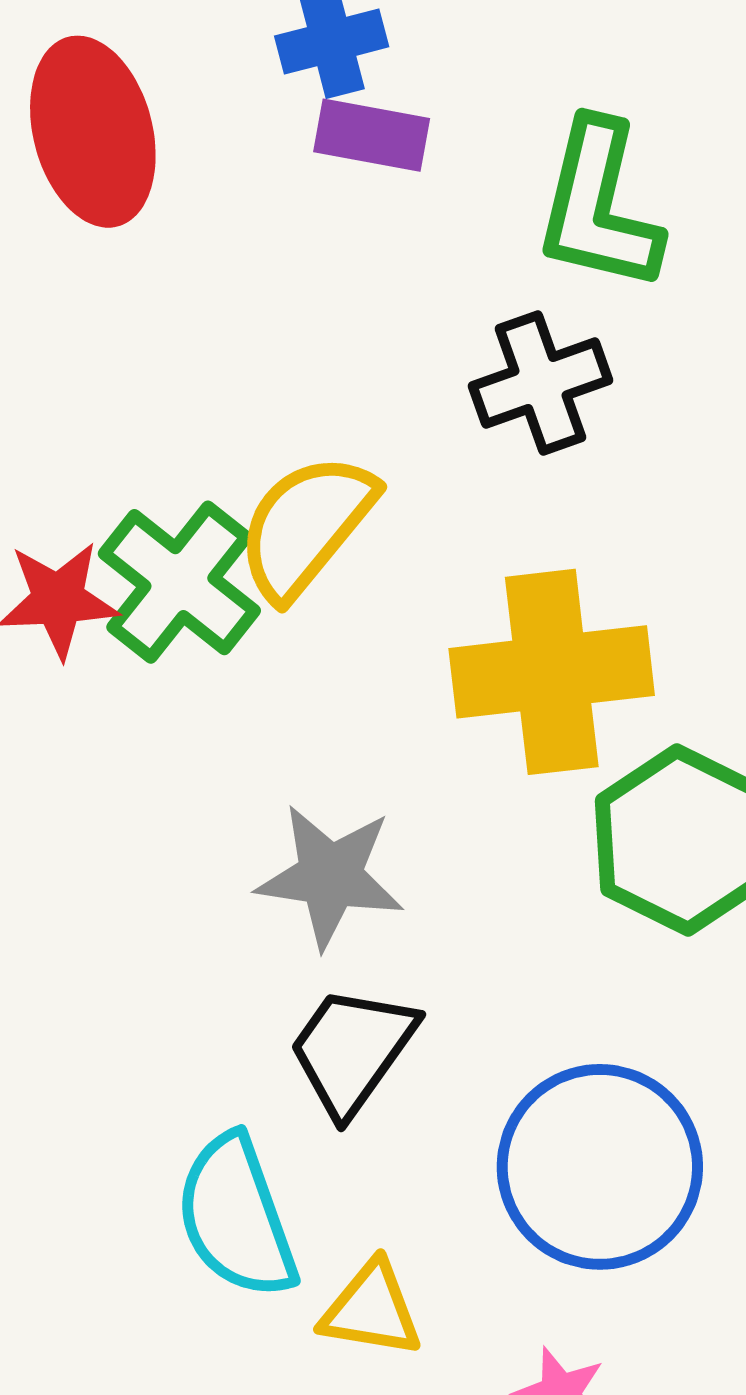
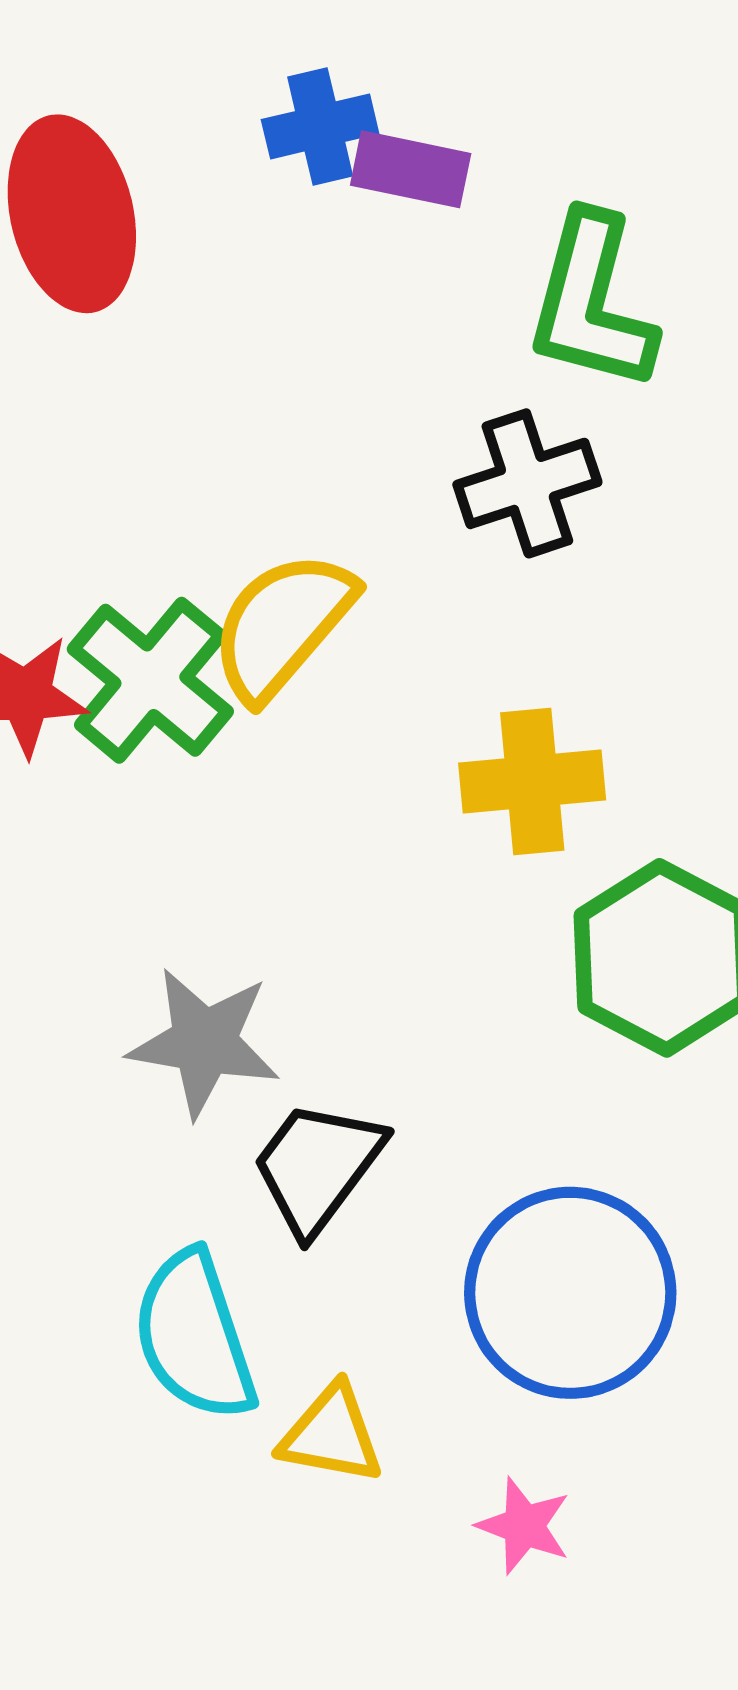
purple rectangle: (372, 135) -> (411, 169), moved
yellow cross: (552, 672) -> (532, 781), size x0.7
gray star: (330, 876) -> (204, 1042), moved

